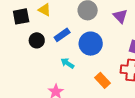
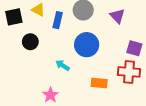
blue rectangle: (62, 35) -> (58, 20), moved, turned -42
orange rectangle: (103, 80) -> (99, 83), turned -42

